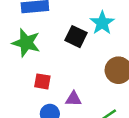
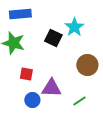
purple triangle: (74, 99) -> (51, 88), size x1.5

